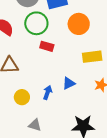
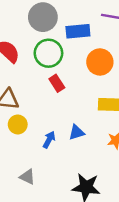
red rectangle: (47, 46) -> (57, 83), turned 32
yellow circle: (22, 97) -> (18, 124), moved

